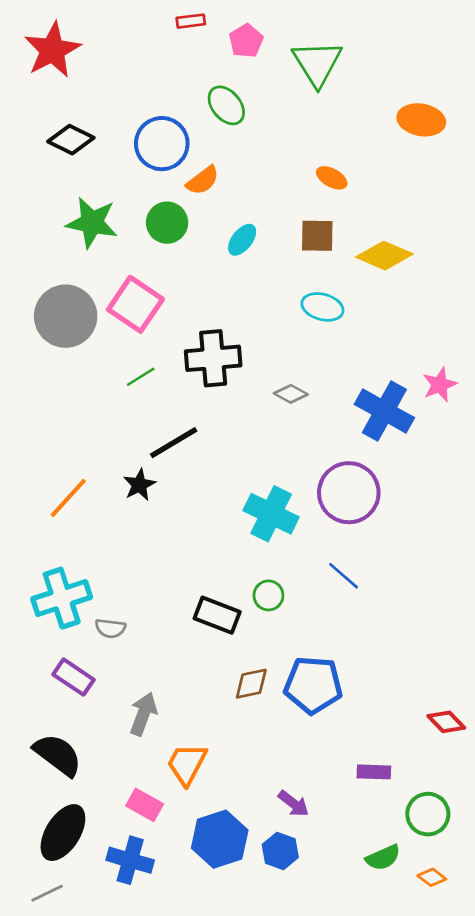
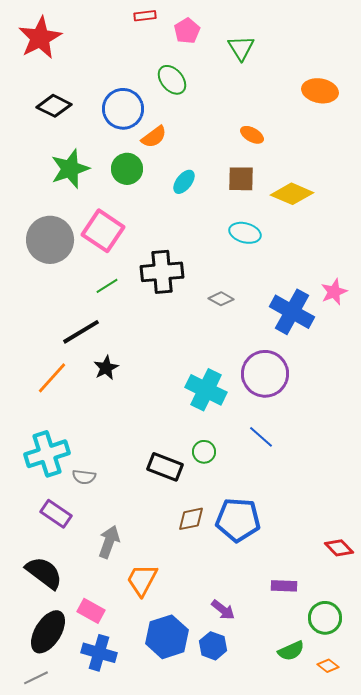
green triangle: (317, 63) -> (241, 48), size x0.7
green star: (92, 223) -> (70, 169), turned -30
black line: (174, 443) -> (81, 332), moved
pink rectangle: (145, 805) -> (91, 611), moved

